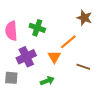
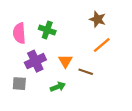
orange line: (68, 42) -> (102, 45), moved
brown line: (83, 67) -> (86, 72), moved

